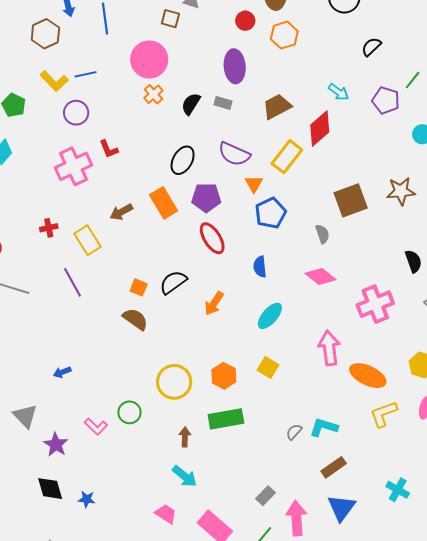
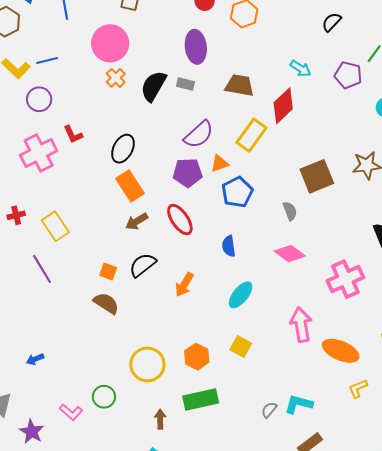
black semicircle: (191, 104) -> (153, 86), size x1.4
brown trapezoid: (277, 107) -> (239, 85), turned 40
purple semicircle: (234, 154) -> (199, 134), turned -64
black ellipse: (183, 160) -> (123, 149), moved
orange triangle: (254, 184) -> (220, 164), turned 42
purple pentagon: (206, 198) -> (188, 173), moved
brown arrow: (121, 212) -> (137, 221), moved
yellow L-shape: (384, 414) -> (358, 388), size x0.7

